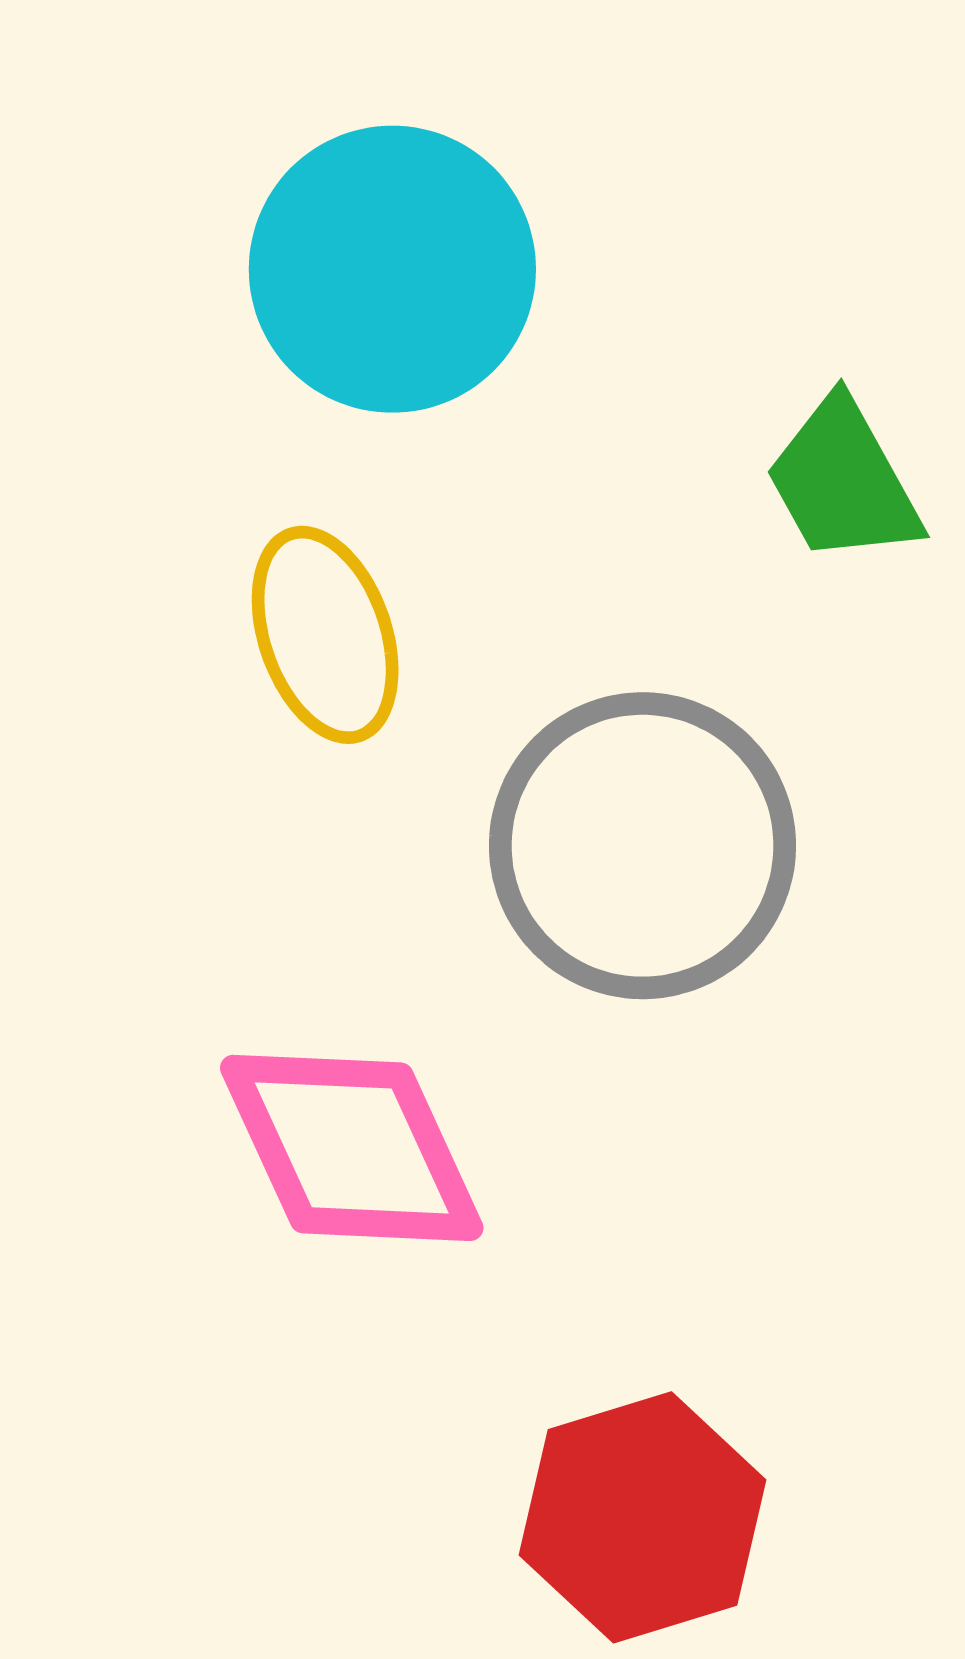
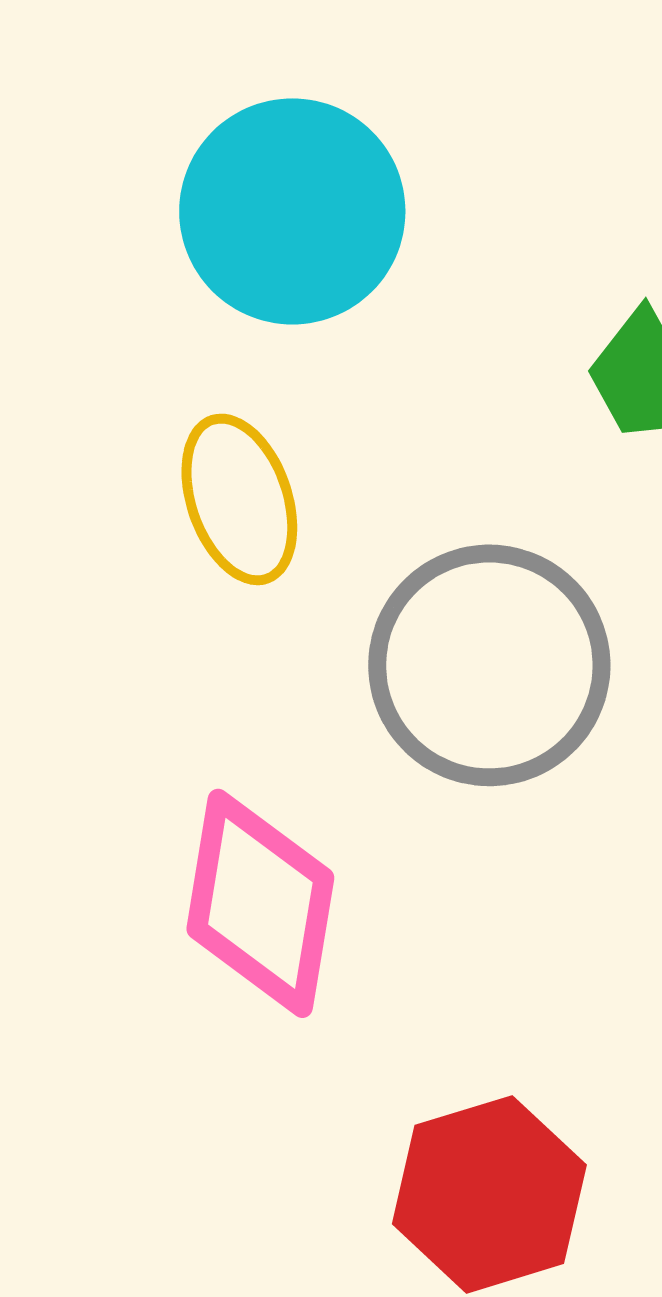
pink diamond: (352, 1148) -> (260, 903), turned 34

